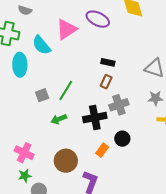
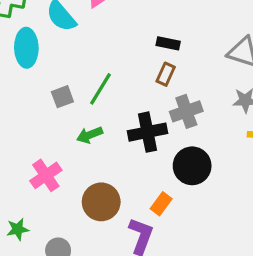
black circle: (122, 139) -> (192, 166), size x1.5
orange rectangle: (102, 150) -> (161, 204), moved
pink cross: (24, 153) -> (46, 175), moved, turned 30
green star: (25, 176) -> (18, 229), moved

